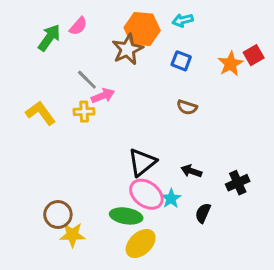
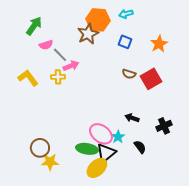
pink semicircle: (78, 26) -> (46, 45), moved, turned 32
red square: (254, 55) -> (151, 79), moved, size x1.5
black triangle: (142, 162) -> (106, 153), moved
black semicircle: (203, 213) -> (140, 147), turned 120

